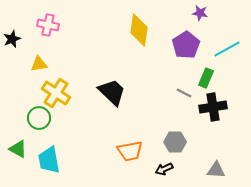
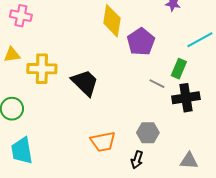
purple pentagon: (186, 45) -> (141, 42), moved
yellow cross: (56, 93) -> (42, 69), moved, turned -32
black arrow: (164, 169) -> (137, 160), turned -48

